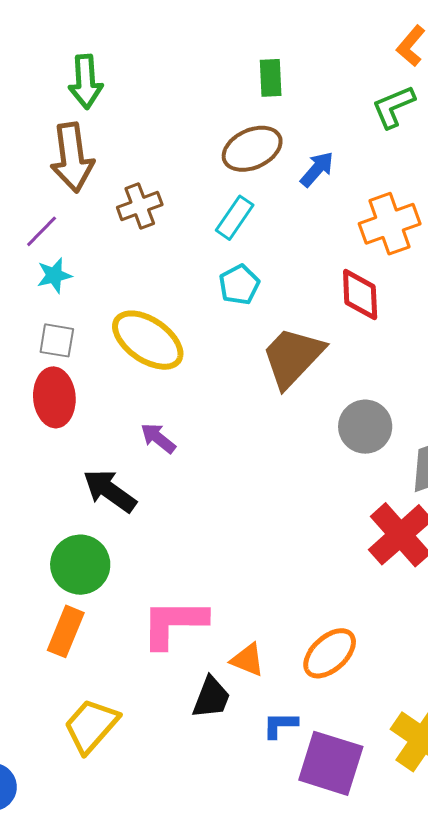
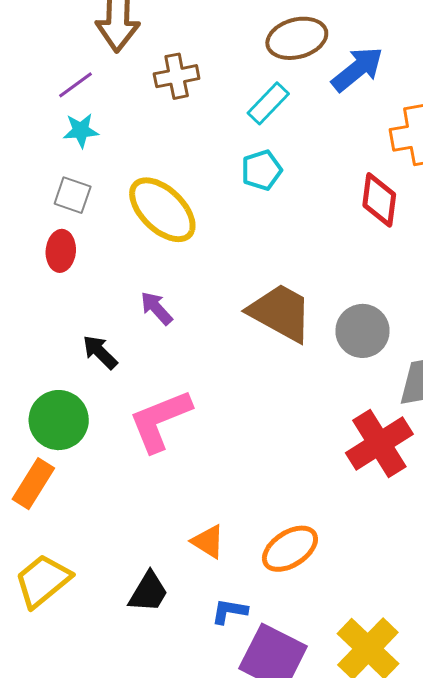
blue arrow: (317, 169) -> (357, 69), size x1.4
brown trapezoid: (293, 357) -> (280, 313), moved, turned 66
red ellipse: (54, 397) -> (61, 251), size x0.7
black arrow: (110, 491) -> (100, 352), size x0.7
pink L-shape: (174, 623) -> (160, 420), moved, turned -32
black trapezoid: (211, 698) -> (148, 592), moved

